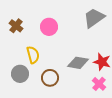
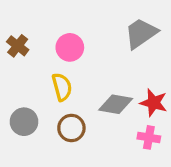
yellow semicircle: (33, 55) -> (62, 87), moved
pink cross: (99, 84) -> (149, 137), turned -32

